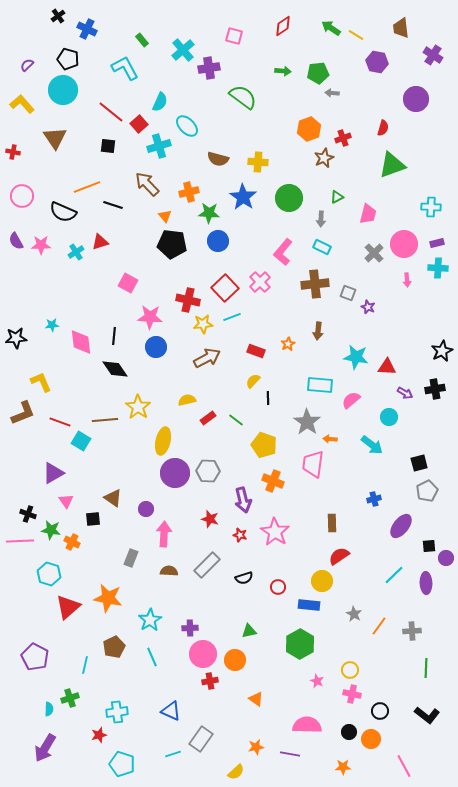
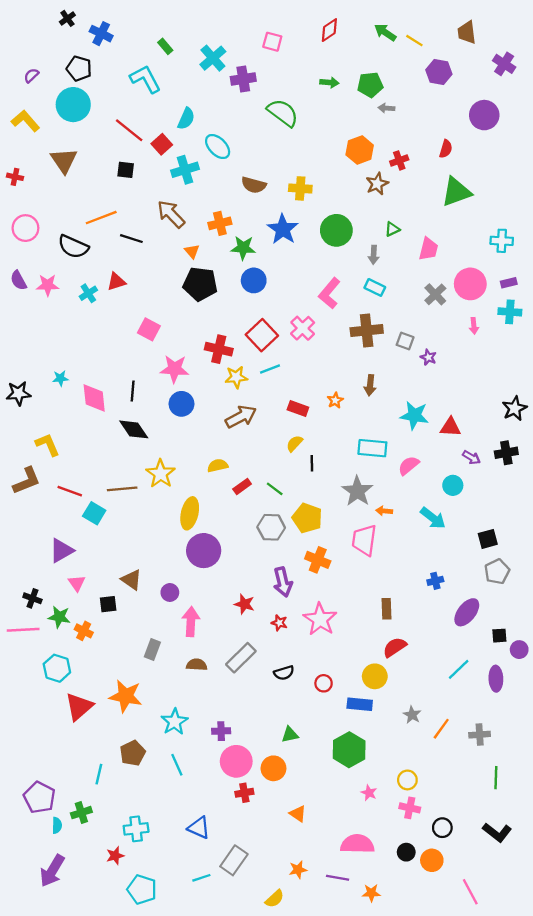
gray hexagon: (208, 471) -> (271, 527), moved
purple pentagon: (35, 657) -> (39, 797), moved
orange star: (343, 767) -> (371, 893), moved

